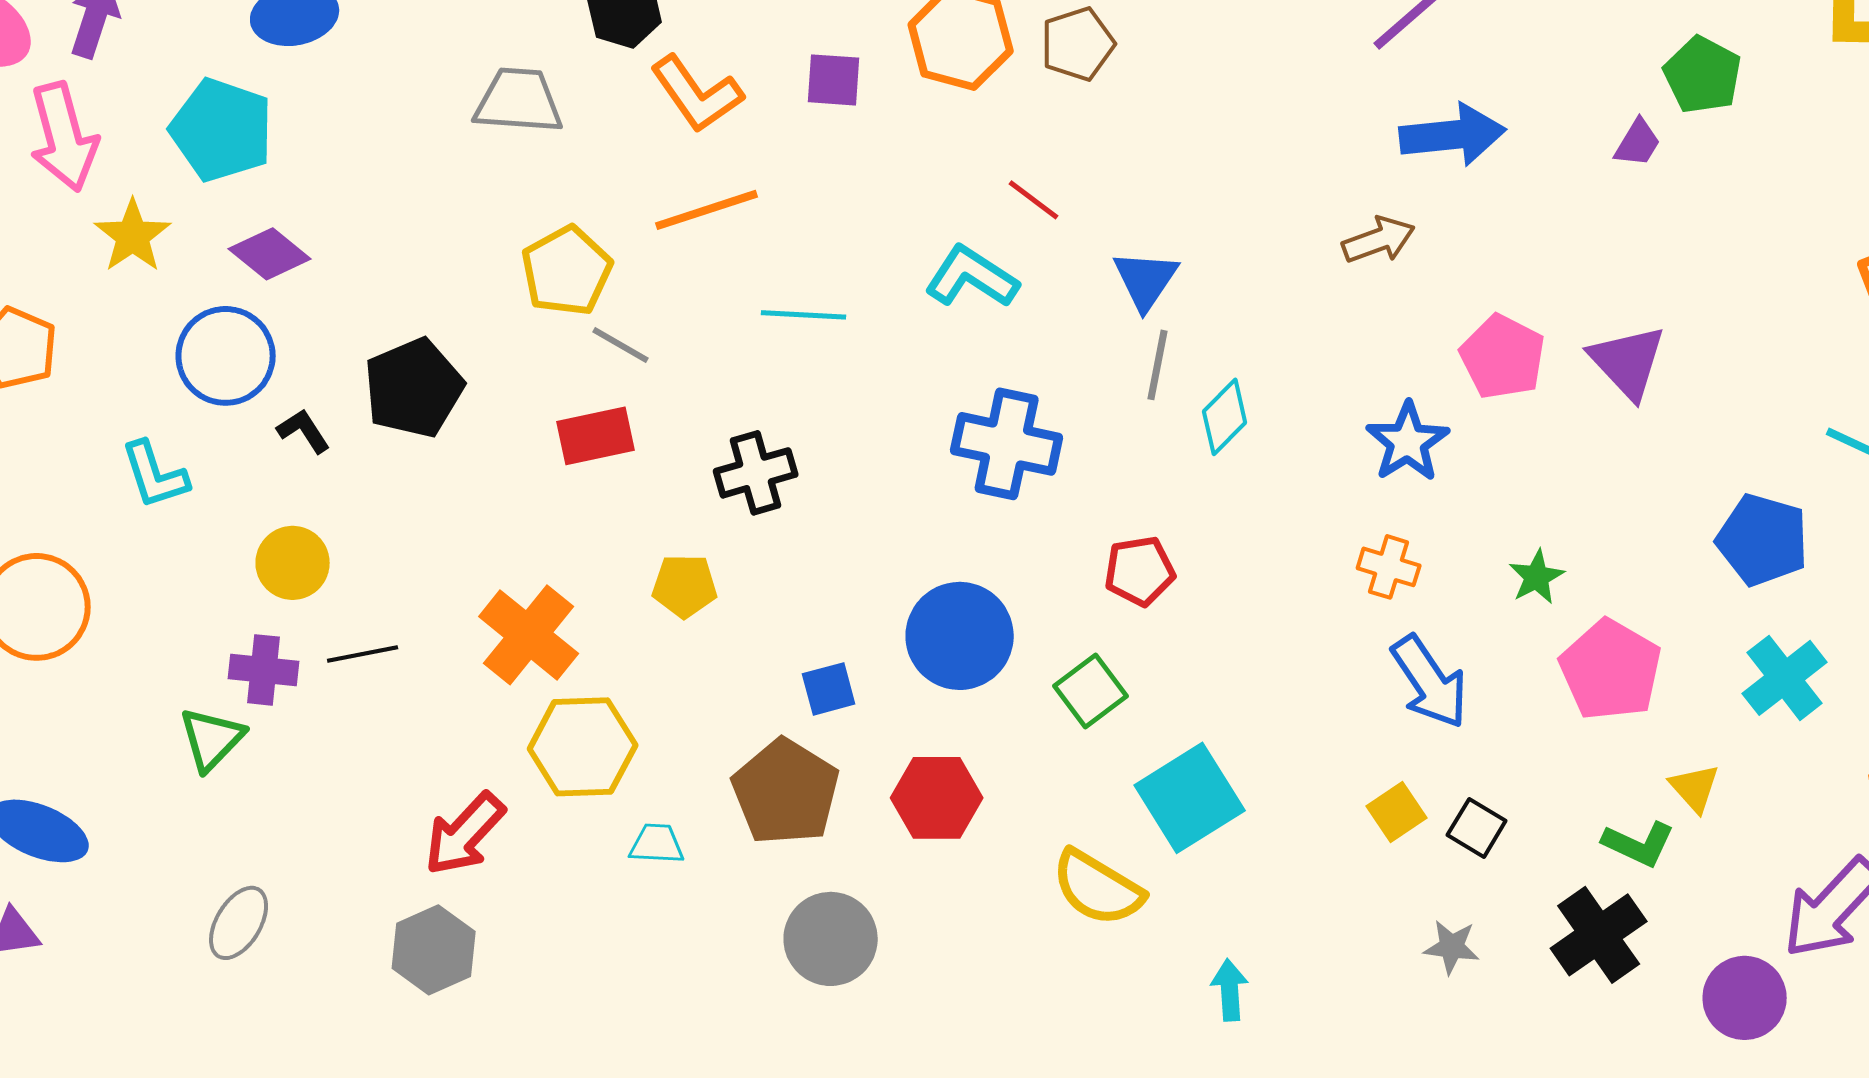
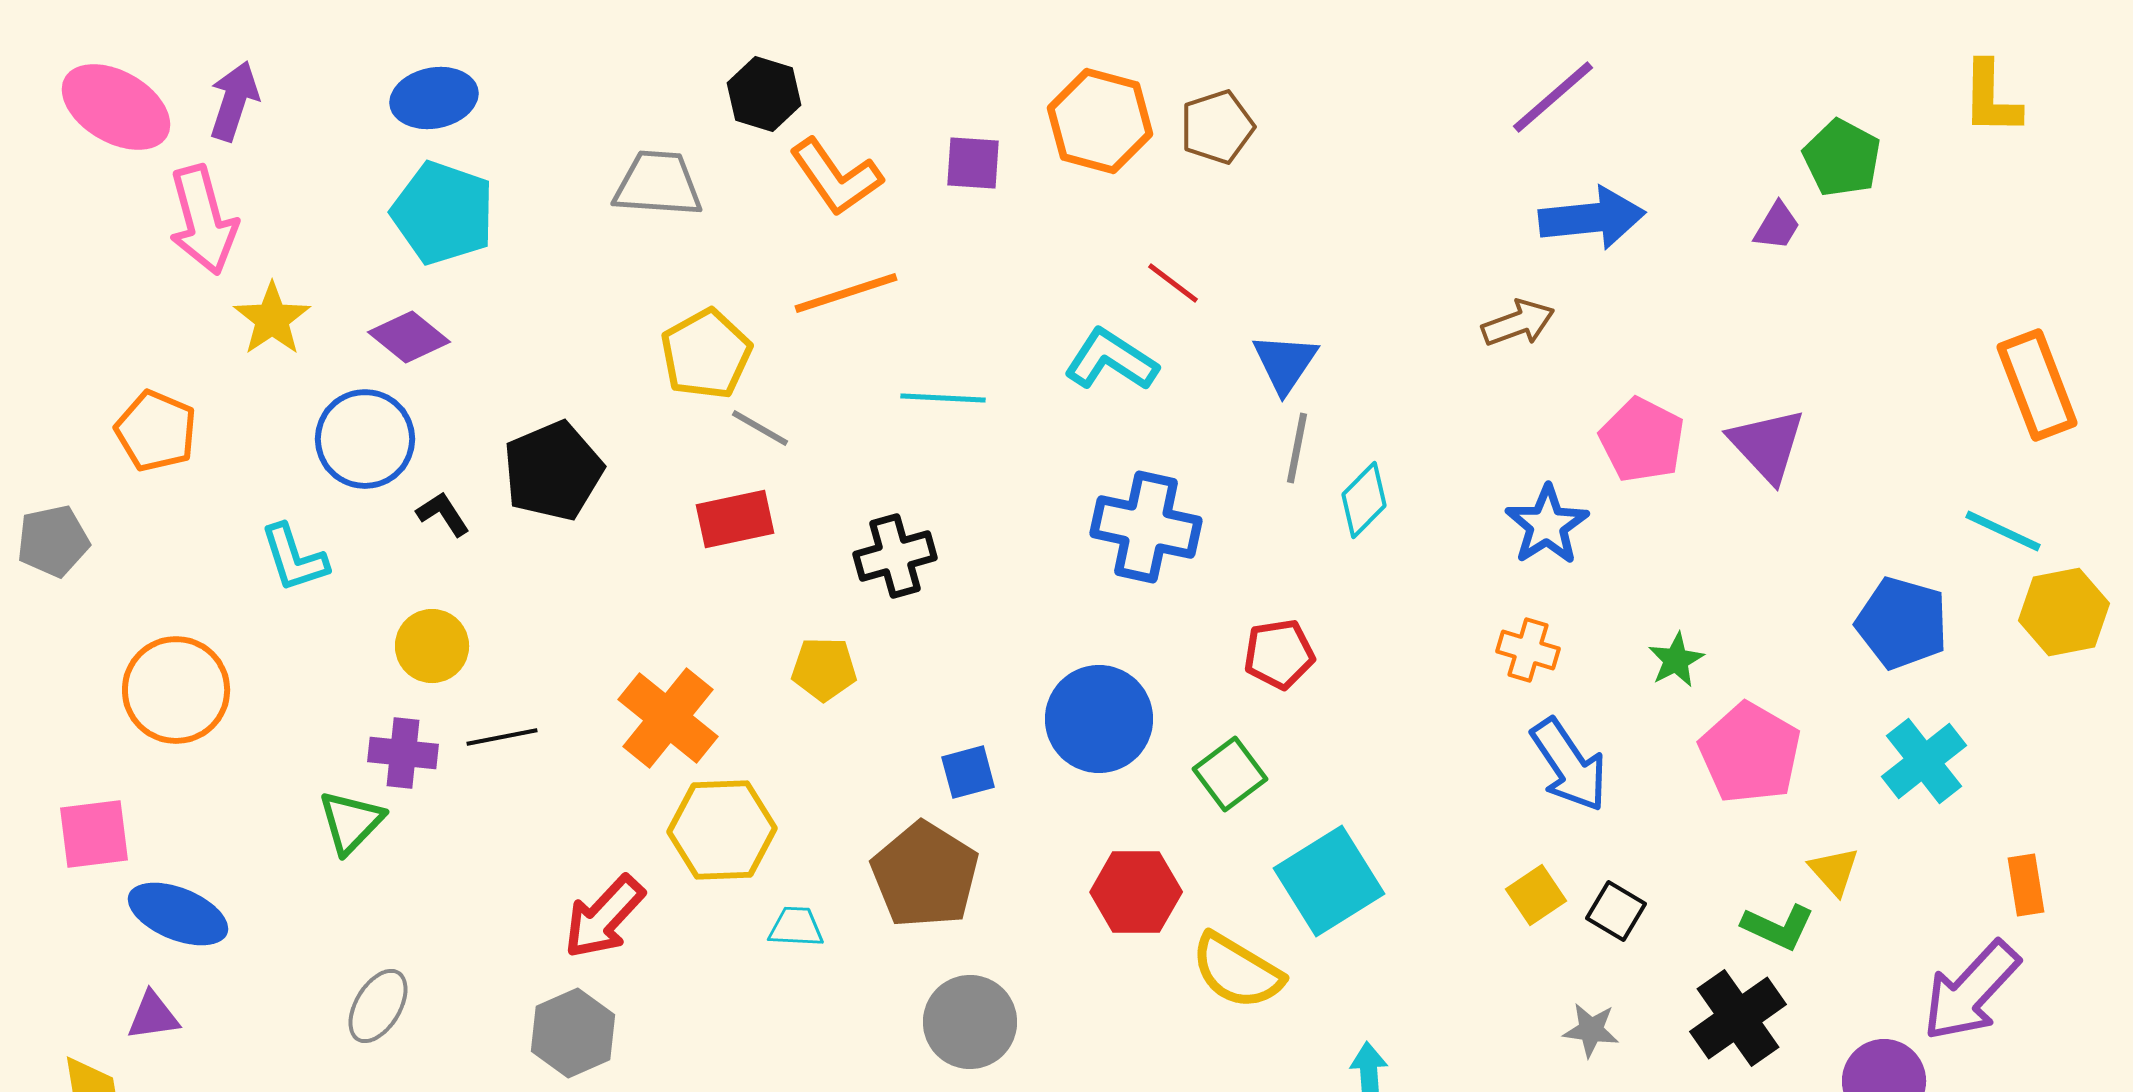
cyan pentagon: (222, 130) -> (443, 213), moved
red hexagon: (937, 798) -> (1136, 892), moved

